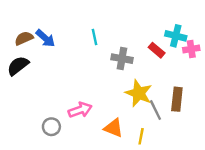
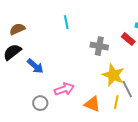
cyan line: (94, 37) -> (66, 22), moved
blue arrow: (45, 38) -> (35, 66), moved
yellow line: (141, 136) -> (116, 102), moved

